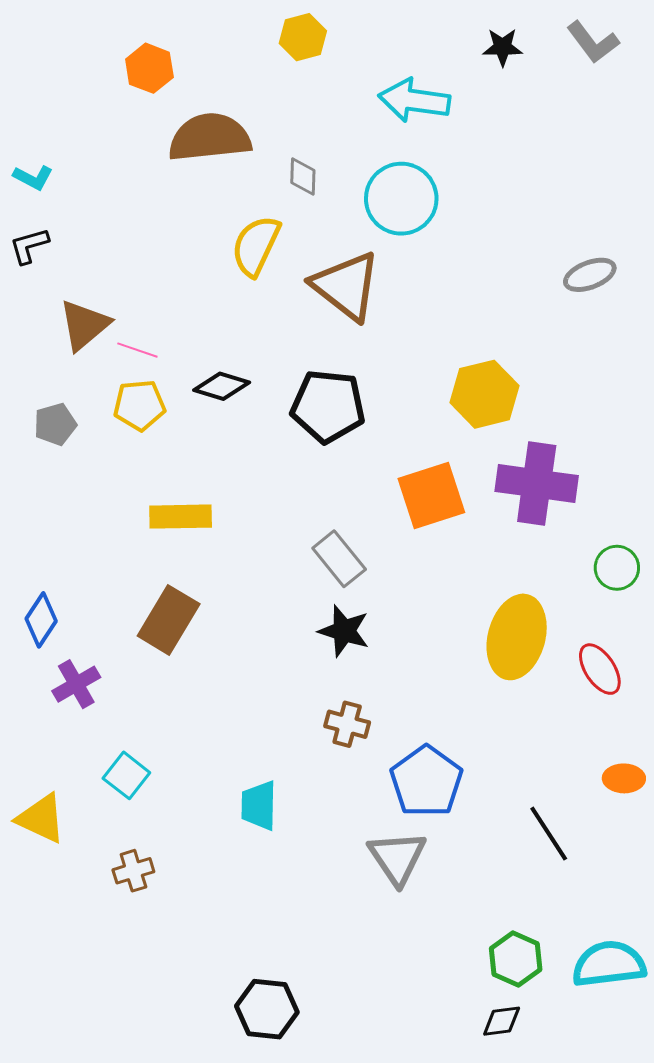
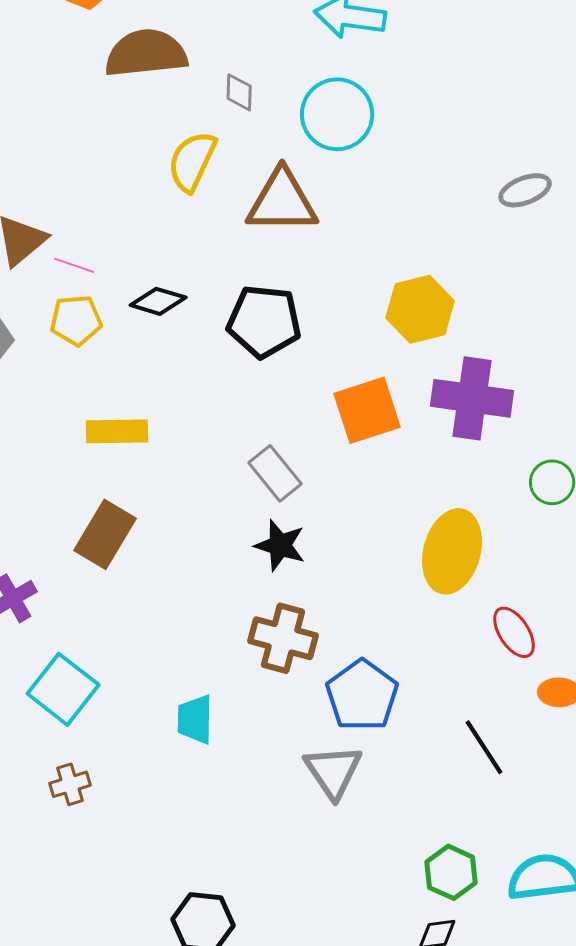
brown triangle: (346, 286) -> (282, 201), turned -38
red ellipse: (600, 669) -> (514, 632), moved
brown cross: (347, 724) -> (283, 638), size x1.5
cyan square: (126, 775) -> (63, 689), size x1.5

